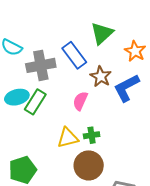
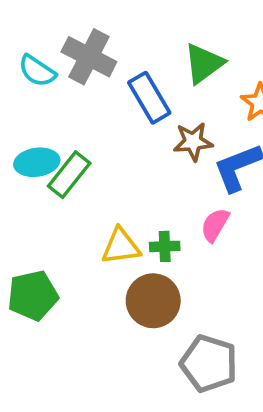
gray cross: (41, 65) -> (89, 57), moved, turned 32
brown star: (101, 76) -> (193, 142), turned 30
pink semicircle: (80, 101) -> (215, 225), moved

